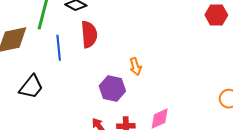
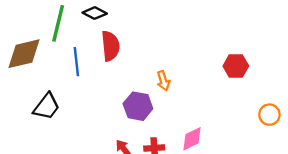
red hexagon: (216, 15) -> (236, 66), moved

